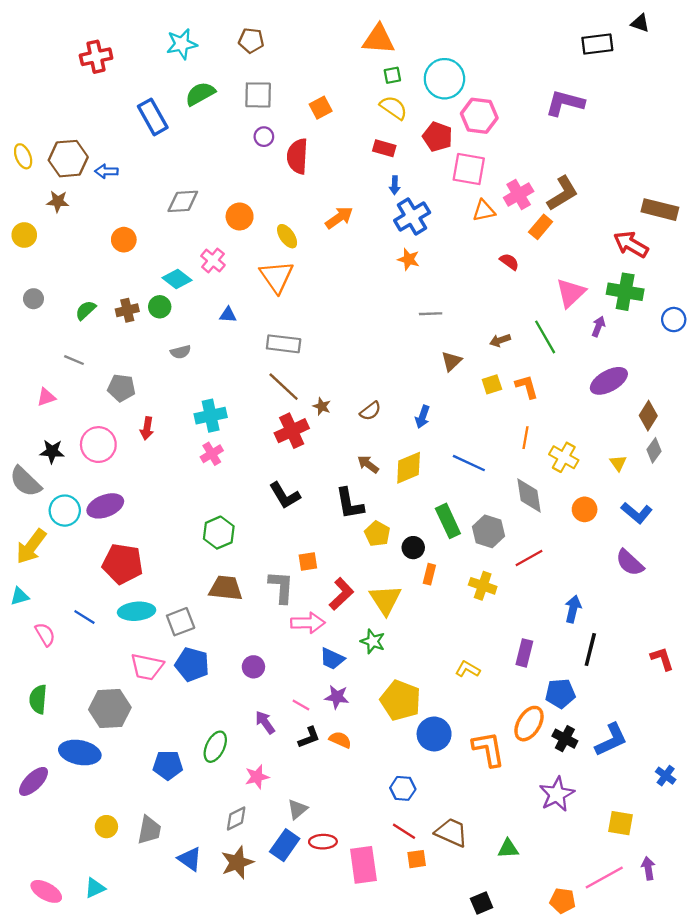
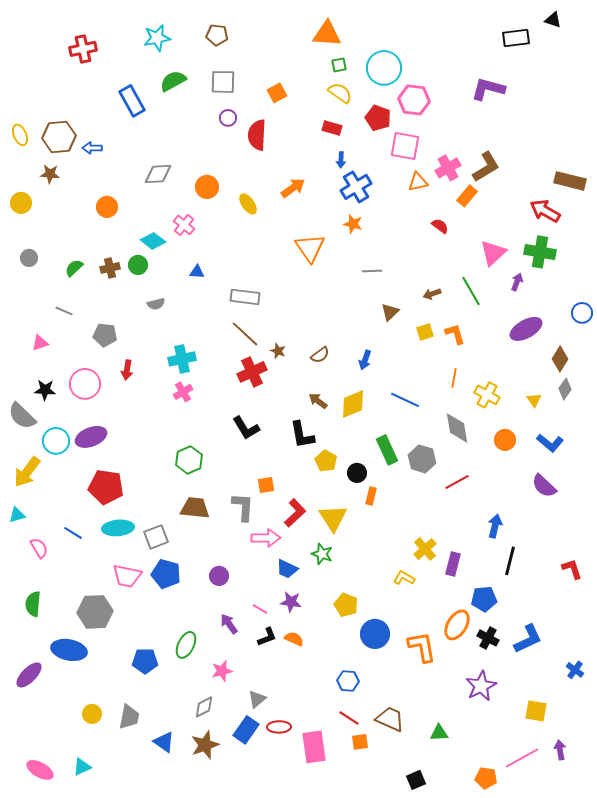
orange triangle: (277, 277) -> (310, 248), moved
blue circle: (674, 320) -> (582, 313), moved
yellow cross: (483, 586) -> (425, 549), moved, turned 30
yellow pentagon: (400, 700) -> (346, 605), size x0.7

